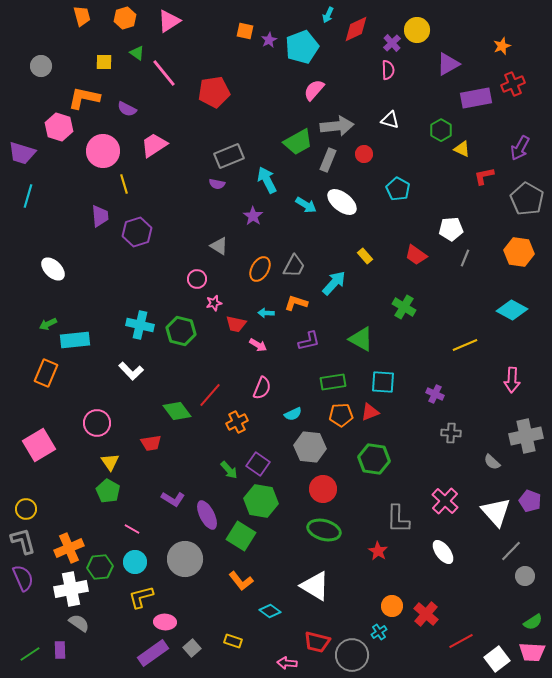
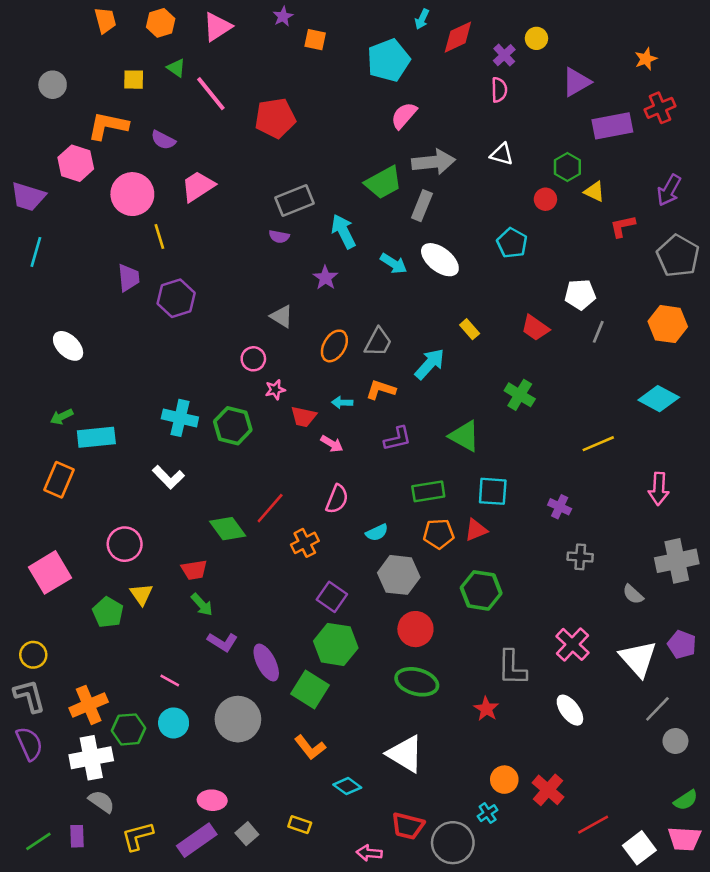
yellow circle: (417, 30) -> (536, 38), size x0.7
purple star: (269, 40) -> (283, 16), moved
red circle: (364, 154) -> (545, 199), moved
green arrow: (229, 470) -> (202, 605), moved
green pentagon: (108, 491) -> (108, 612), moved
yellow L-shape: (141, 597) -> (138, 836), moved

